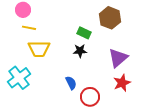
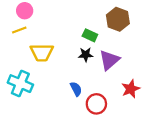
yellow line: (29, 28) -> (19, 30), moved, turned -32
purple triangle: (118, 58) -> (109, 60), moved
cyan cross: (19, 78) -> (20, 84), turned -30

